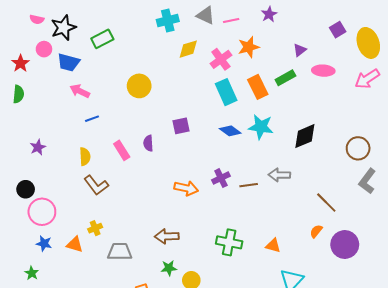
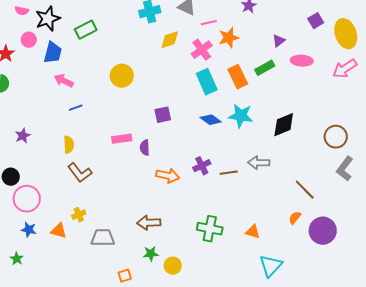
pink line: (231, 20) -> (209, 23), moved
blue trapezoid: (69, 62) -> (53, 53), turned -90
purple semicircle: (148, 143) -> (145, 148), moved
pink rectangle: (122, 150) -> (122, 139), moved, turned -66

